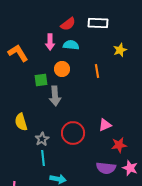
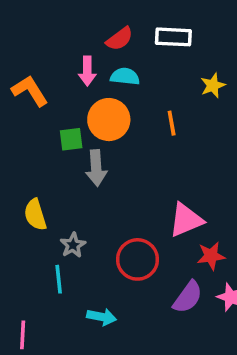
orange circle: (62, 69) -> (109, 120), size x1.5
pink triangle: (105, 125) -> (186, 220), size x1.5
red circle: (73, 133) -> (137, 259), moved
cyan line: (43, 158) -> (59, 279), moved
purple semicircle: (106, 168) -> (188, 297), turned -60

